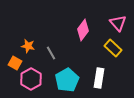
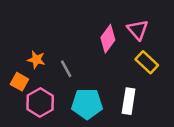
pink triangle: (118, 23) -> (138, 30), moved
cyan pentagon: (67, 80) -> (87, 104), turned 30

